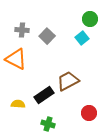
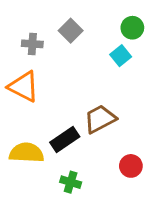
gray square: (47, 36) -> (71, 31), moved
yellow semicircle: (18, 104) -> (26, 153), size x1.6

